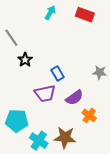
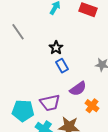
black star: (25, 60) -> (56, 48), moved
purple trapezoid: (45, 93) -> (50, 103), moved

